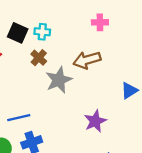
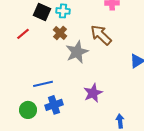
brown arrow: (87, 60) -> (101, 35), turned 60
purple star: (95, 121) -> (93, 93), moved

